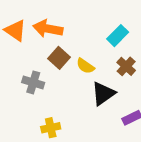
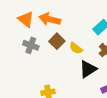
gray cross: (33, 82) -> (31, 45), moved

